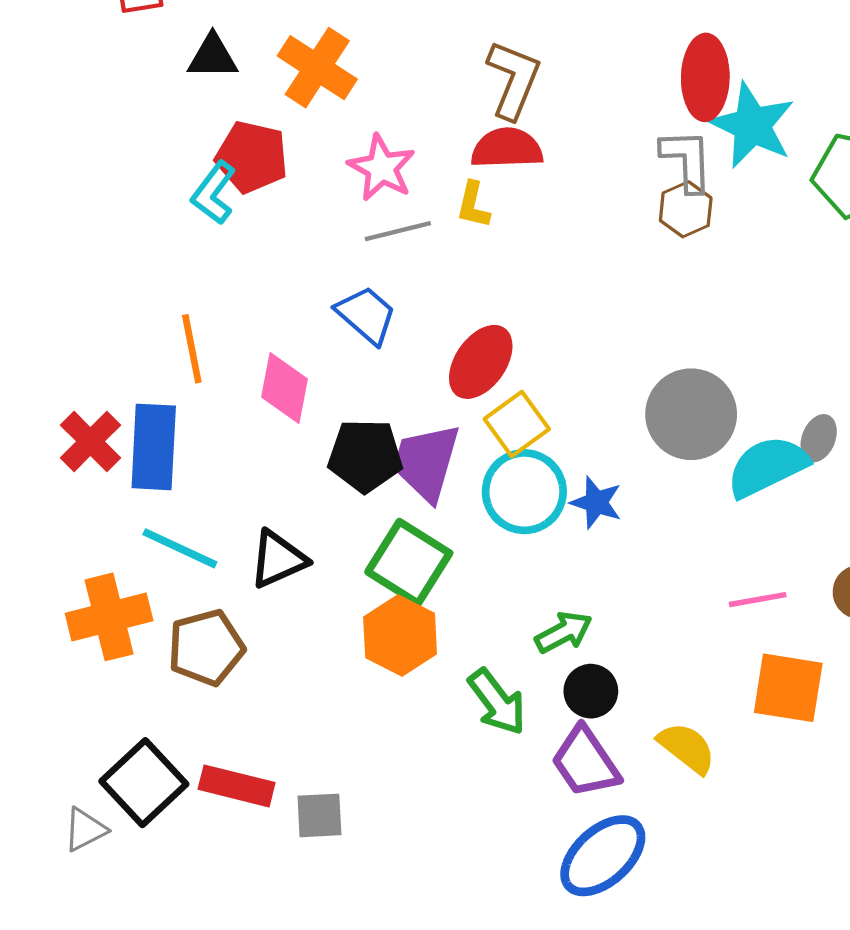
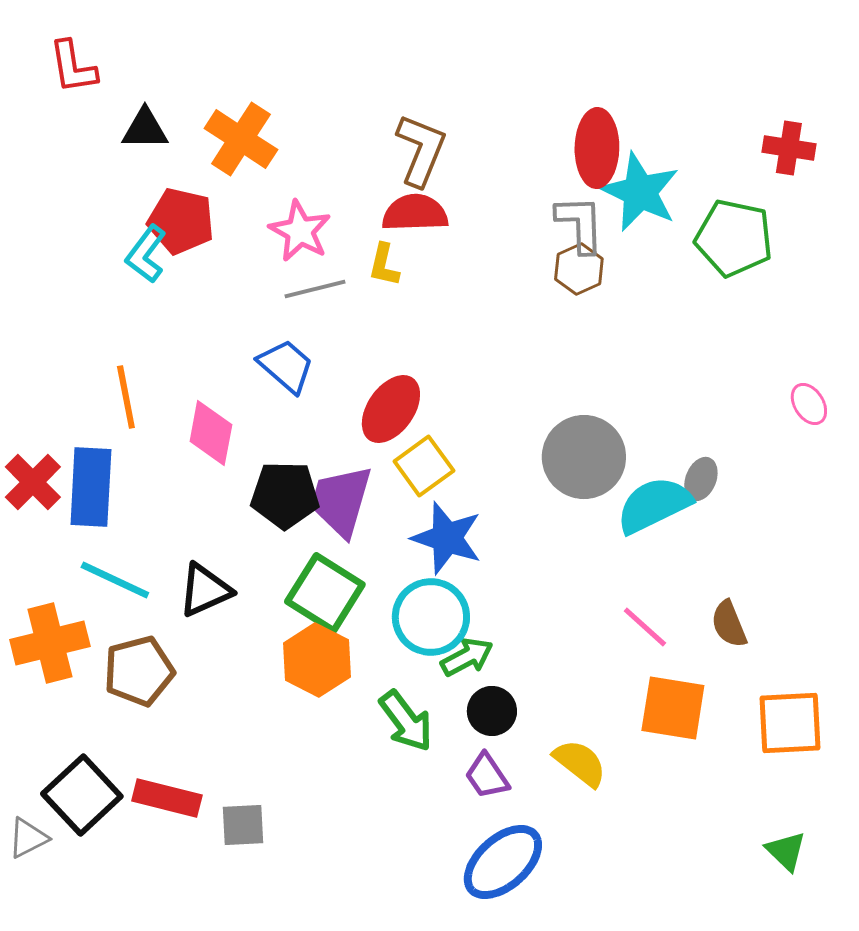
cyan circle: (524, 492) -> (431, 617), moved
blue star: (596, 503) -> (447, 538), moved, size x1.5
pink line: (758, 600) -> (645, 627), turned 52
purple trapezoid: (585, 762) -> (487, 776), size x0.7

